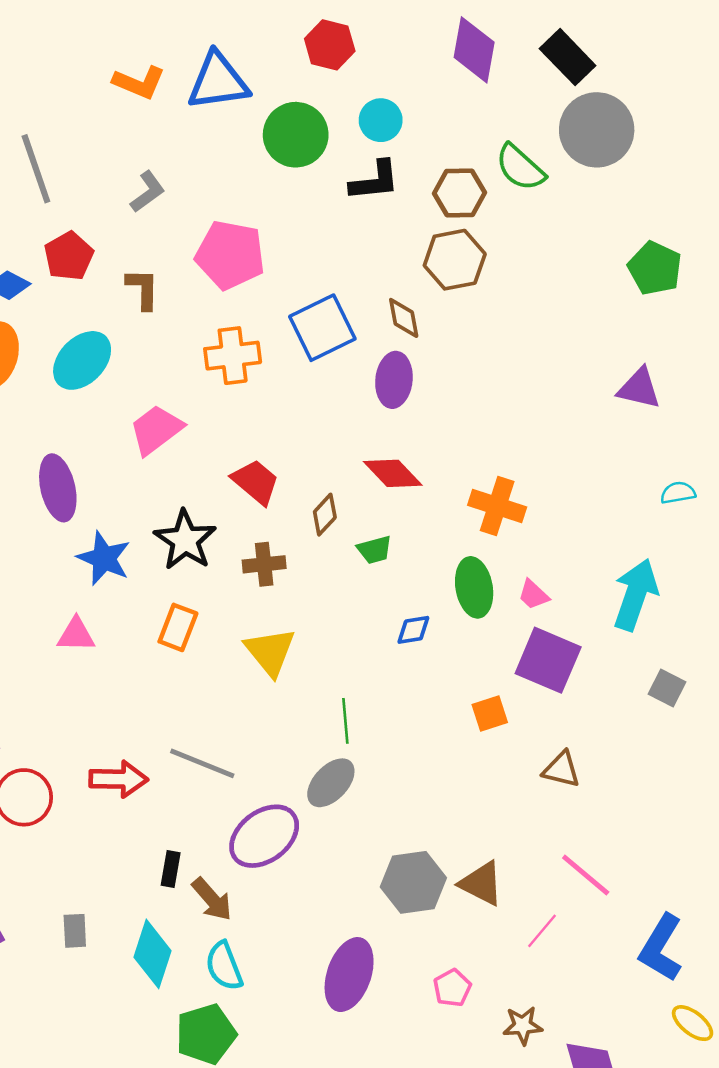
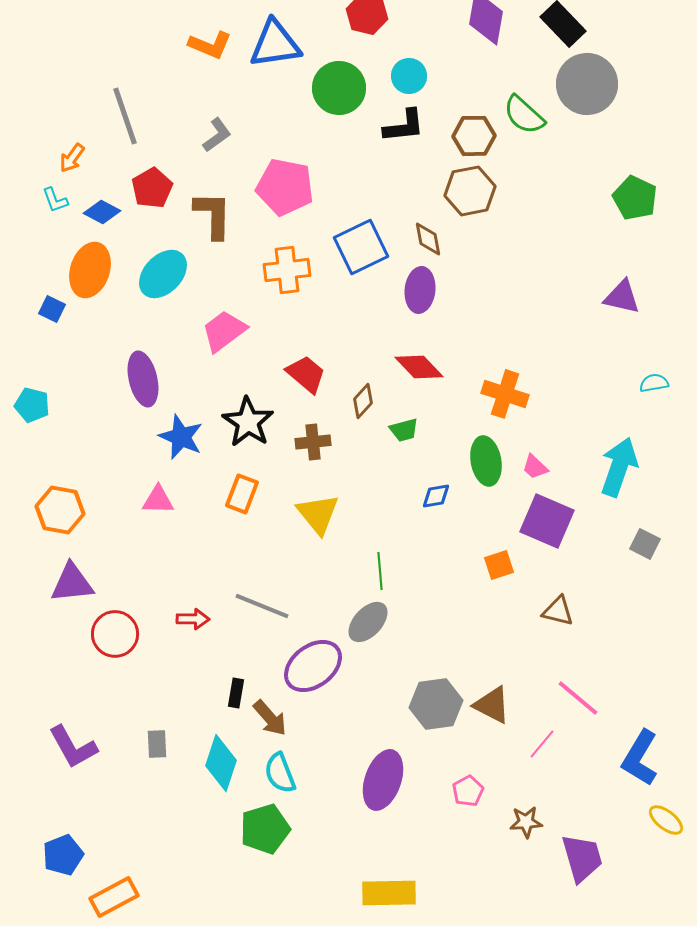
brown L-shape: (143, 289) -> (213, 215), size x1.4
red arrow: (118, 779) -> (193, 619), size x0.7

